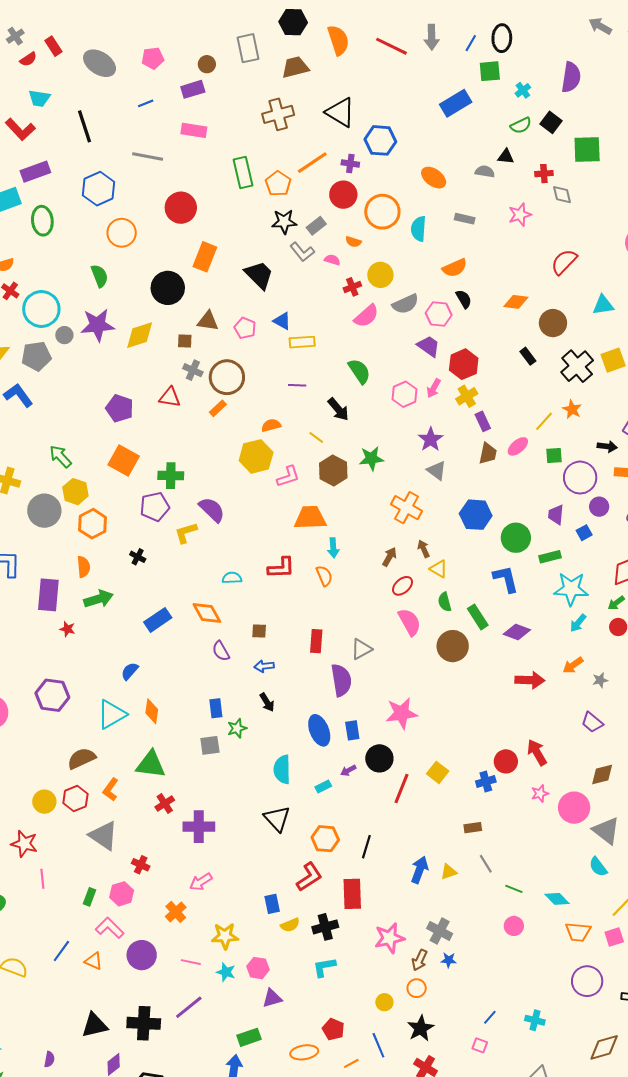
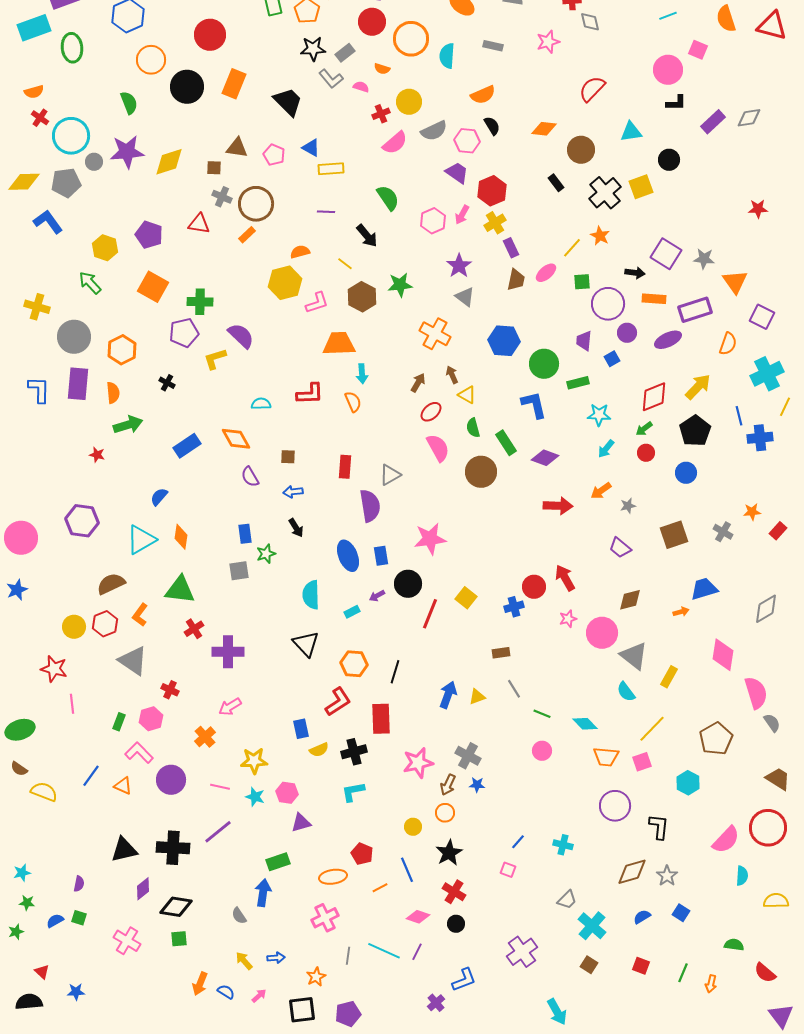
black circle: (168, 288) -> (187, 87), moved
yellow hexagon: (75, 492) -> (105, 248), moved
cyan star: (571, 589) -> (599, 415), size x0.7
purple rectangle: (48, 595) -> (78, 384), moved

